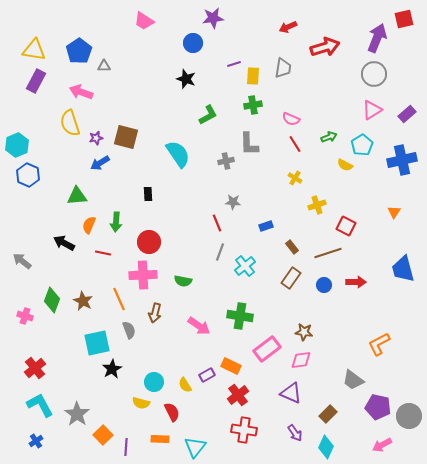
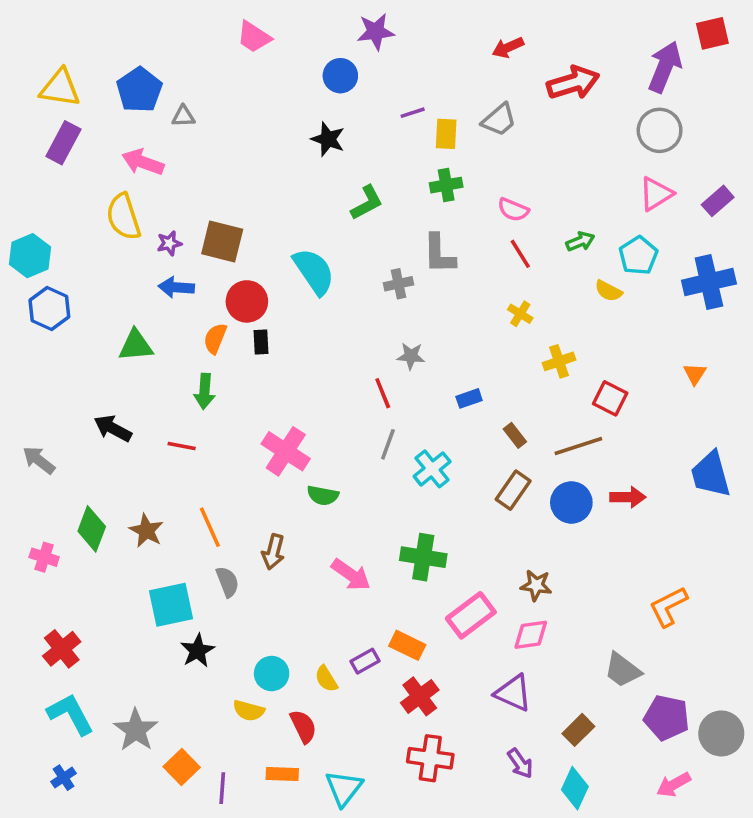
gray trapezoid: (283, 68) -> (499, 120), turned 40
blue arrow: (100, 163) -> (176, 287), turned 36
orange semicircle: (89, 225) -> (215, 338), moved
red circle: (149, 242) -> (247, 301), moved
pink cross: (143, 275) -> (286, 451), moved, turned 36
blue circle: (324, 285) -> (571, 502), size x1.5

